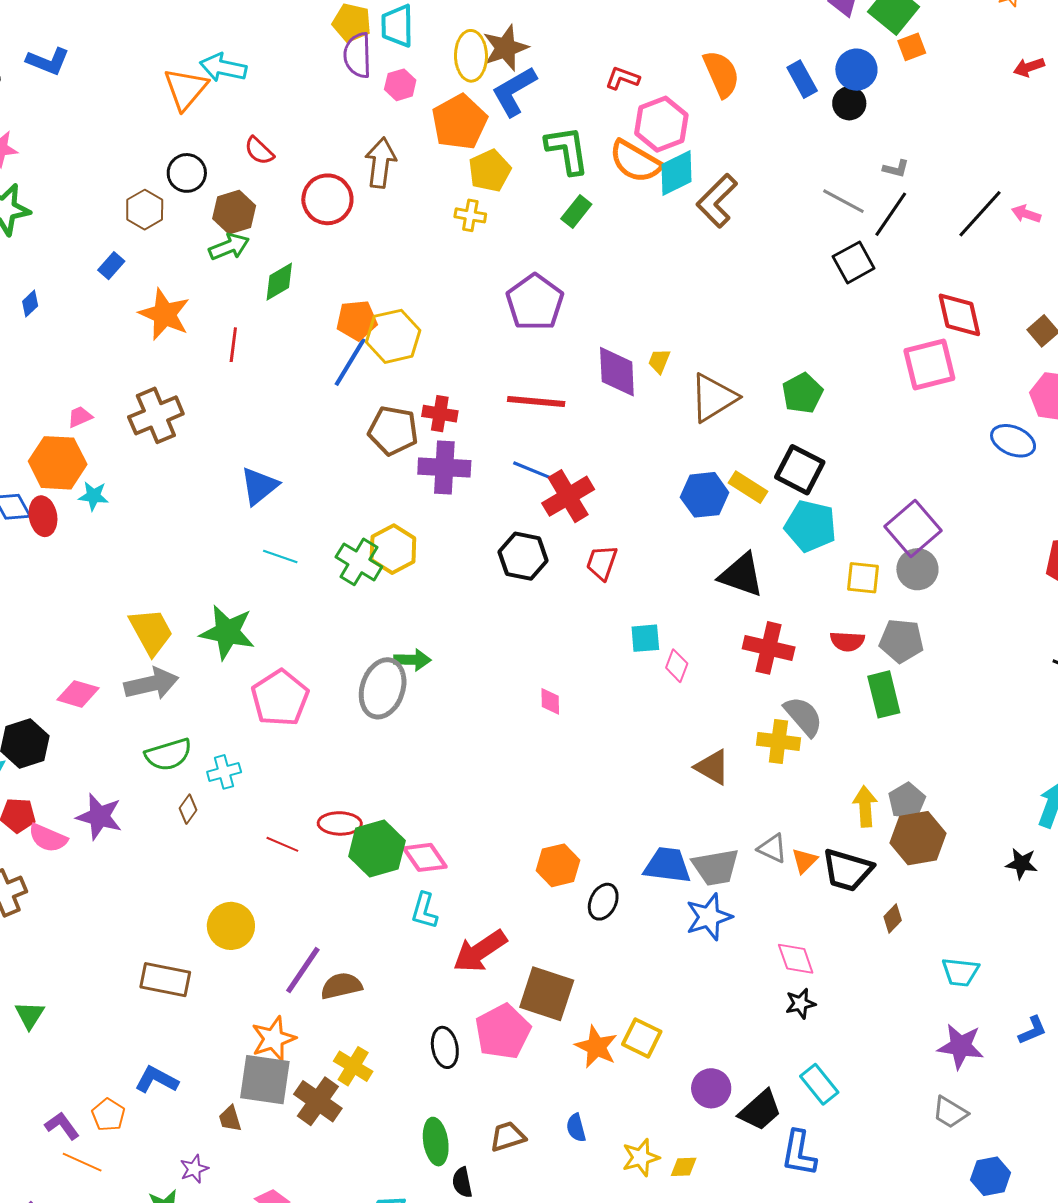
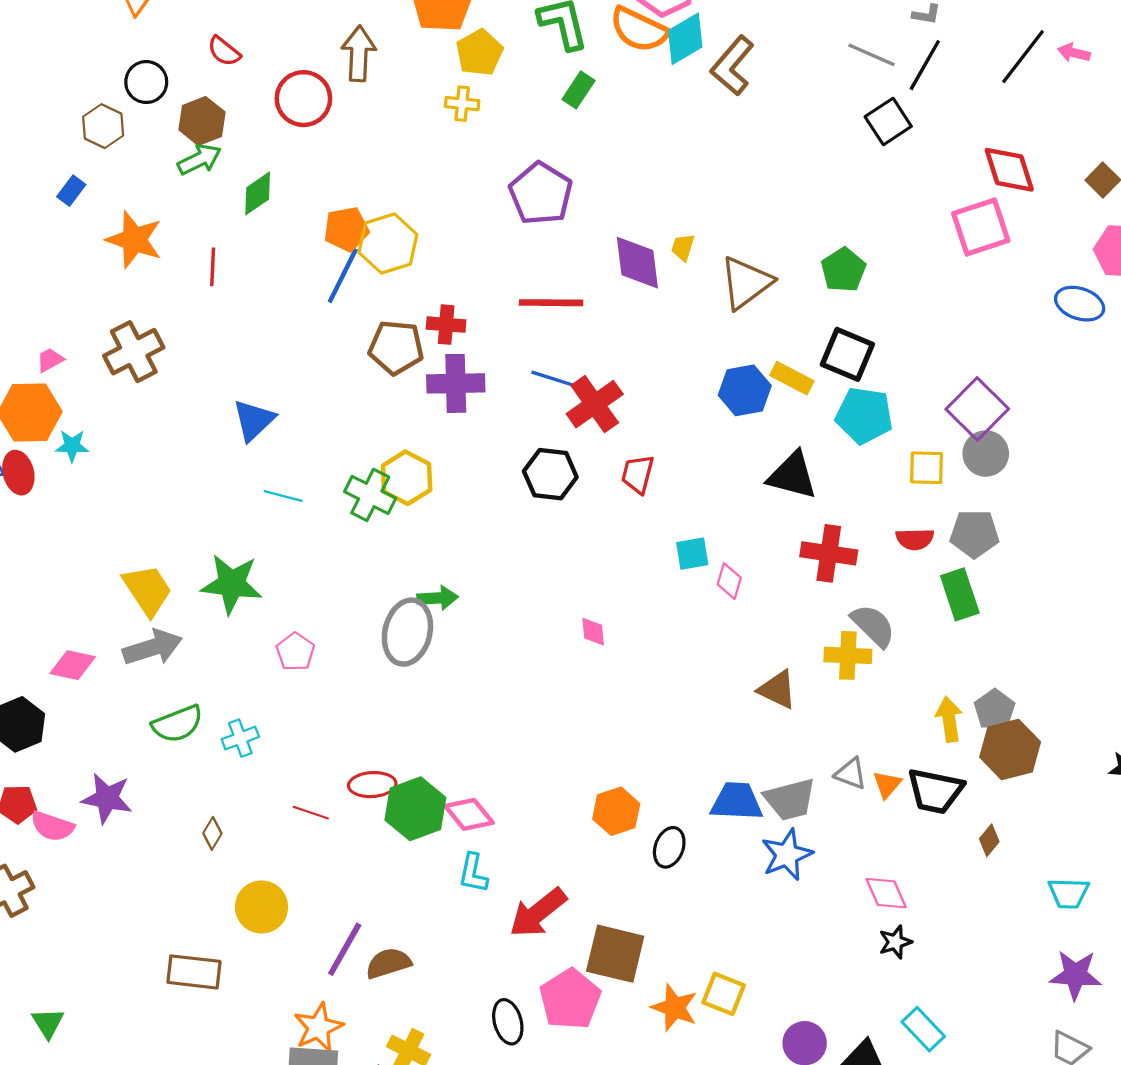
pink pentagon: (280, 698) -> (295, 652), size x0.6
brown diamond: (188, 809) -> (212, 833), moved

